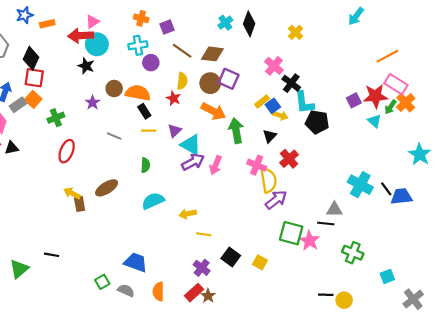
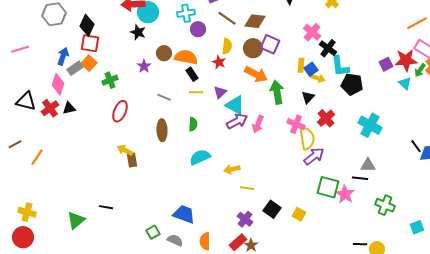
yellow rectangle: (262, 101) -> (301, 65), turned -48
cyan cross: (360, 185) -> (370, 125), moved
brown ellipse: (107, 188) -> (162, 130), moved, turned -60

